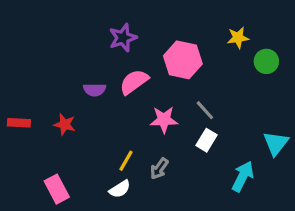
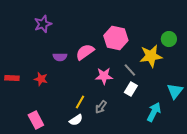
purple star: (123, 38) -> (43, 24), moved
yellow star: (238, 38) -> (151, 56), moved, size x1.6

